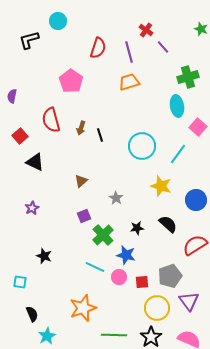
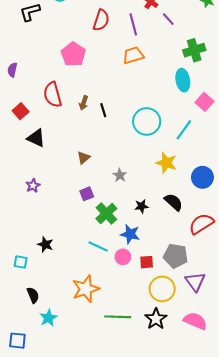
black star: (44, 256) -> (45, 244), moved
gray pentagon: (170, 276) -> (176, 256), turned 30

